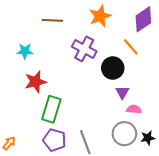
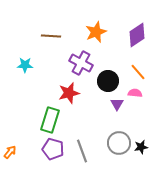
orange line: (131, 47) -> (138, 72), moved
red star: (35, 82) -> (69, 93), moved
pink semicircle: (134, 109) -> (135, 93), moved

